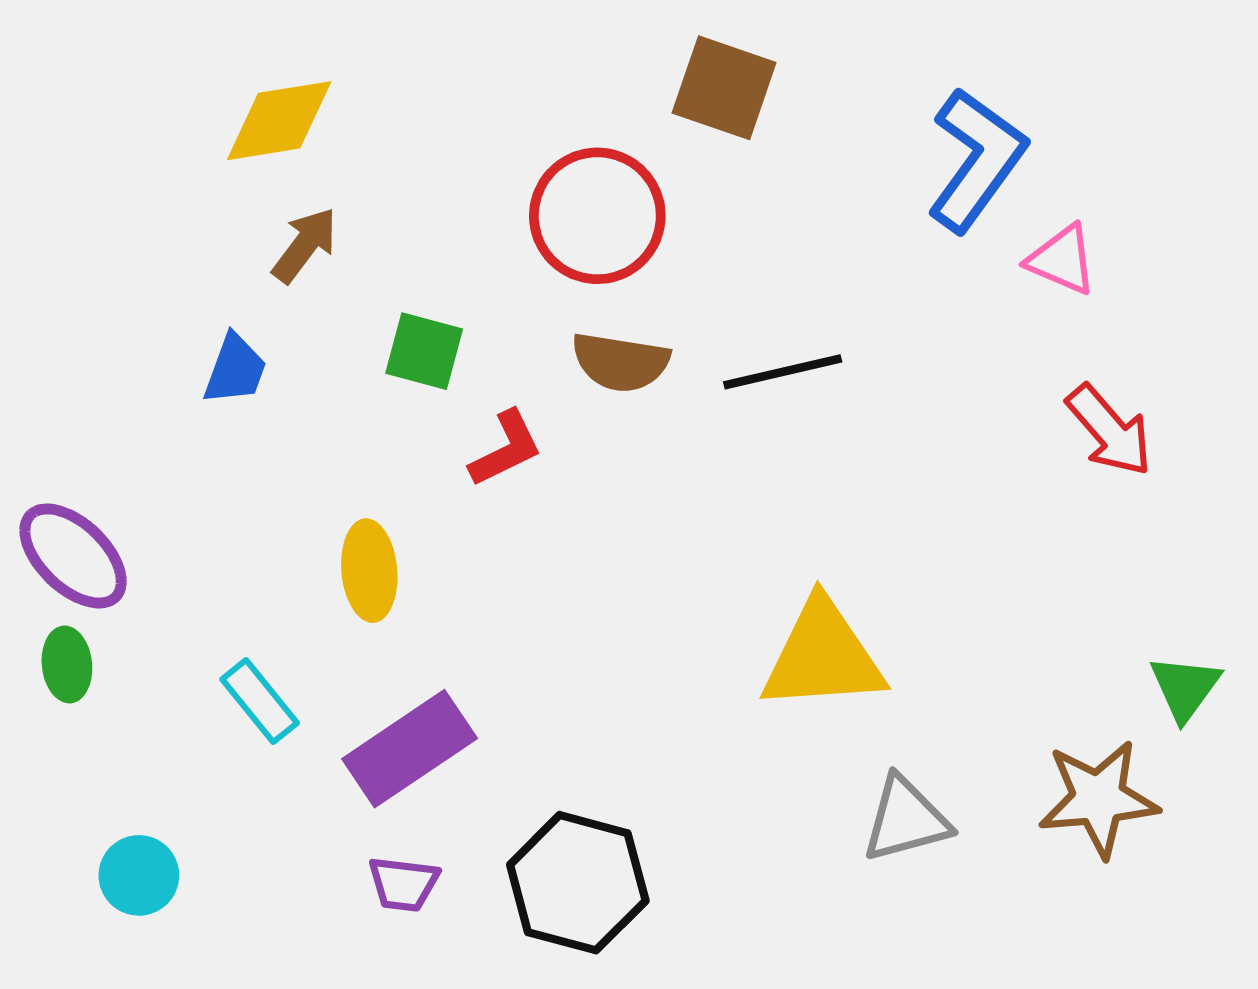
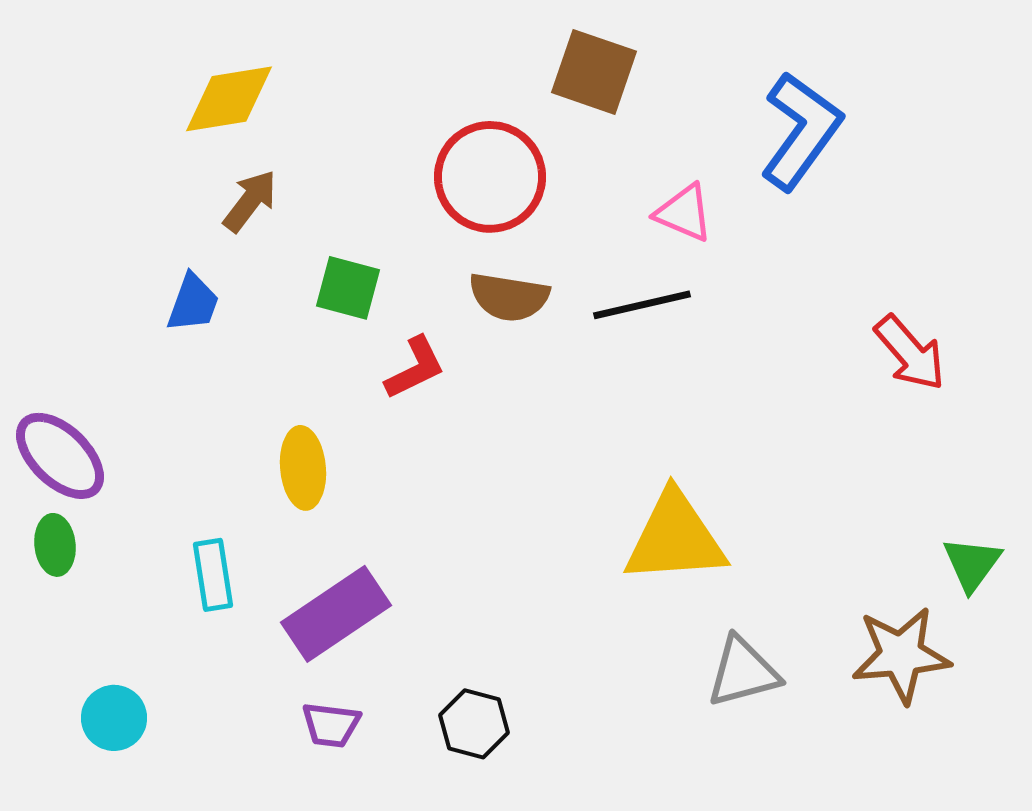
pink triangle: (1062, 260) -> (684, 213), moved
cyan rectangle: (260, 701) -> (213, 575), turned 30
black hexagon: (578, 883) -> (474, 724), size x0.6

